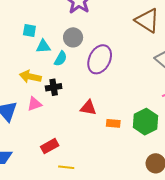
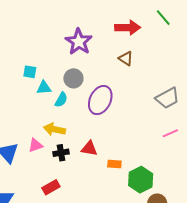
brown triangle: (147, 20) -> (126, 58), moved, size x0.6
yellow arrow: (30, 77) -> (54, 129), moved
black cross: (54, 87) -> (61, 153), moved
green hexagon: (145, 122) -> (141, 180), moved

